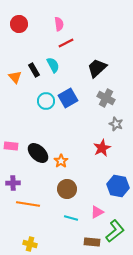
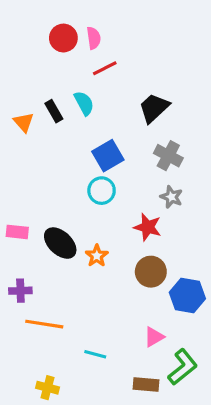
red circle: (19, 24) -> (63, 38), moved
cyan circle: (46, 101) -> (102, 191), moved
gray star: (116, 124) -> (171, 197), moved
red star: (102, 148) -> (148, 227), moved, turned -30
brown circle: (67, 189) -> (151, 272), moved
cyan line: (71, 218) -> (95, 354), moved

